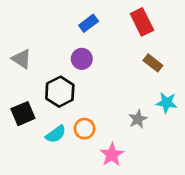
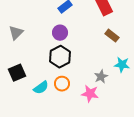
gray triangle: (22, 59) -> (16, 33), turned 42
black hexagon: (60, 92) -> (60, 57), moved
pink star: (112, 155) -> (90, 94), moved, turned -30

